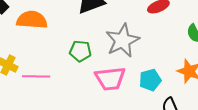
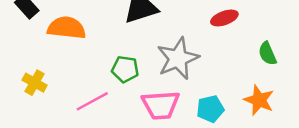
pink line: (36, 76) -> (92, 101), moved, turned -32

